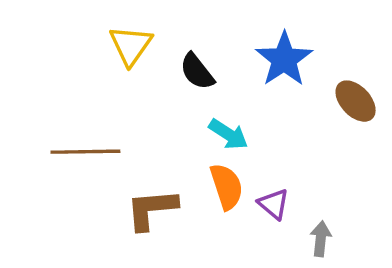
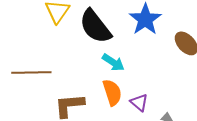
black semicircle: (197, 71) -> (95, 26), size x1.6

